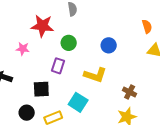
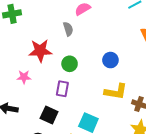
yellow L-shape: (95, 75) -> (116, 92), moved
black square: (41, 89) -> (49, 115), turned 36

